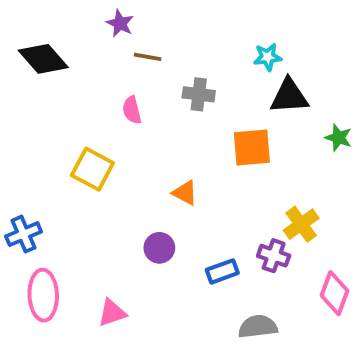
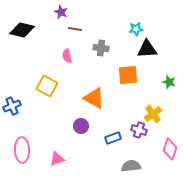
black diamond: (43, 59) -> (22, 30), turned -35
green star: (338, 138) -> (169, 82), moved
orange triangle: (185, 193) -> (94, 98), size x1.6
blue cross: (24, 234) -> (12, 106), moved

